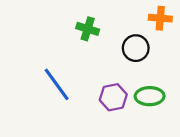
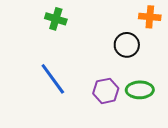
green cross: (88, 29) -> (56, 19), moved

